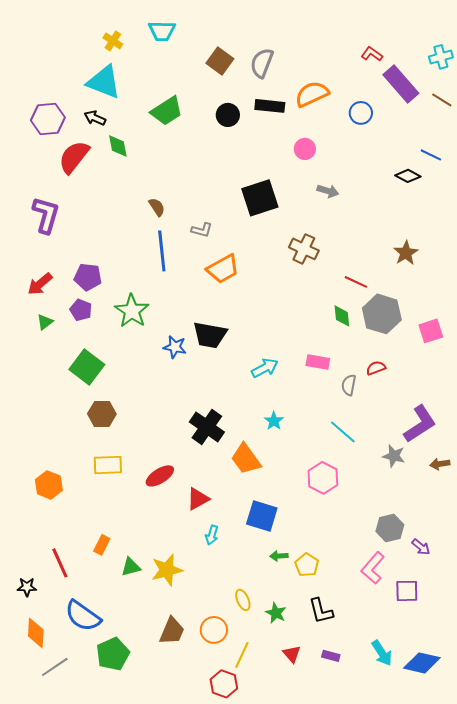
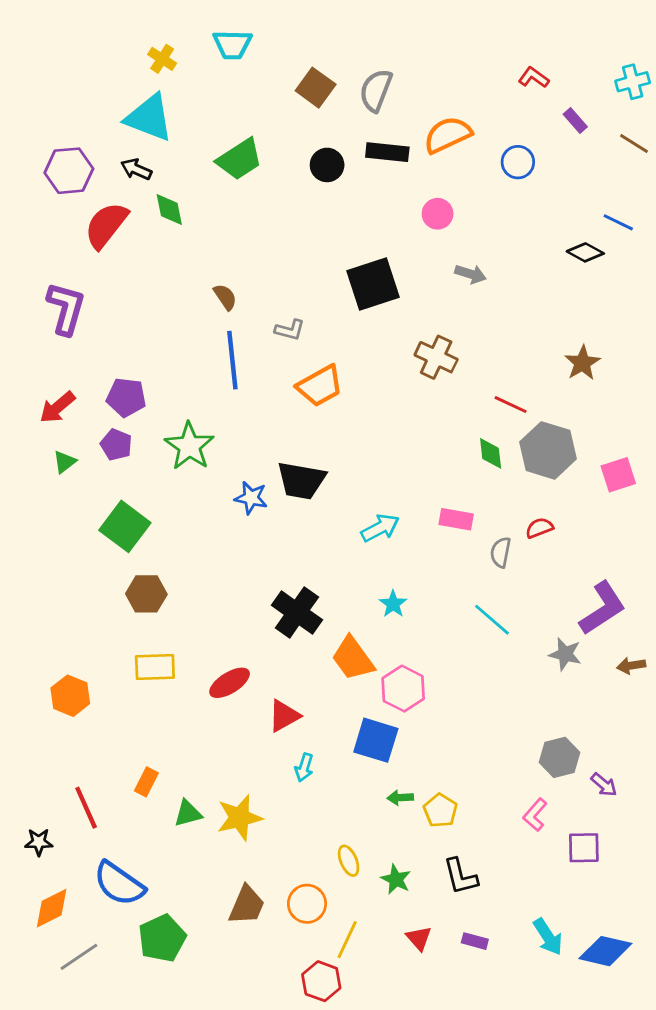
purple rectangle: (401, 84) -> (575, 120), size x0.5
pink hexagon: (323, 478) -> (403, 689), moved
pink L-shape: (373, 568) -> (535, 815), size x0.7
orange diamond: (36, 633) -> (52, 908), turned 60

